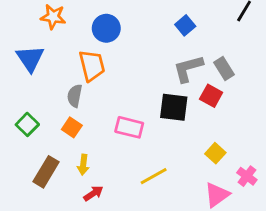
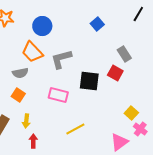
orange trapezoid: (92, 66) -> (32, 52), turned 150
gray L-shape: (188, 68) -> (61, 59), moved
gray semicircle: (75, 96) -> (20, 73), turned -112
yellow square: (215, 153) -> (131, 113), moved
red arrow: (93, 193) -> (33, 141), turned -56

